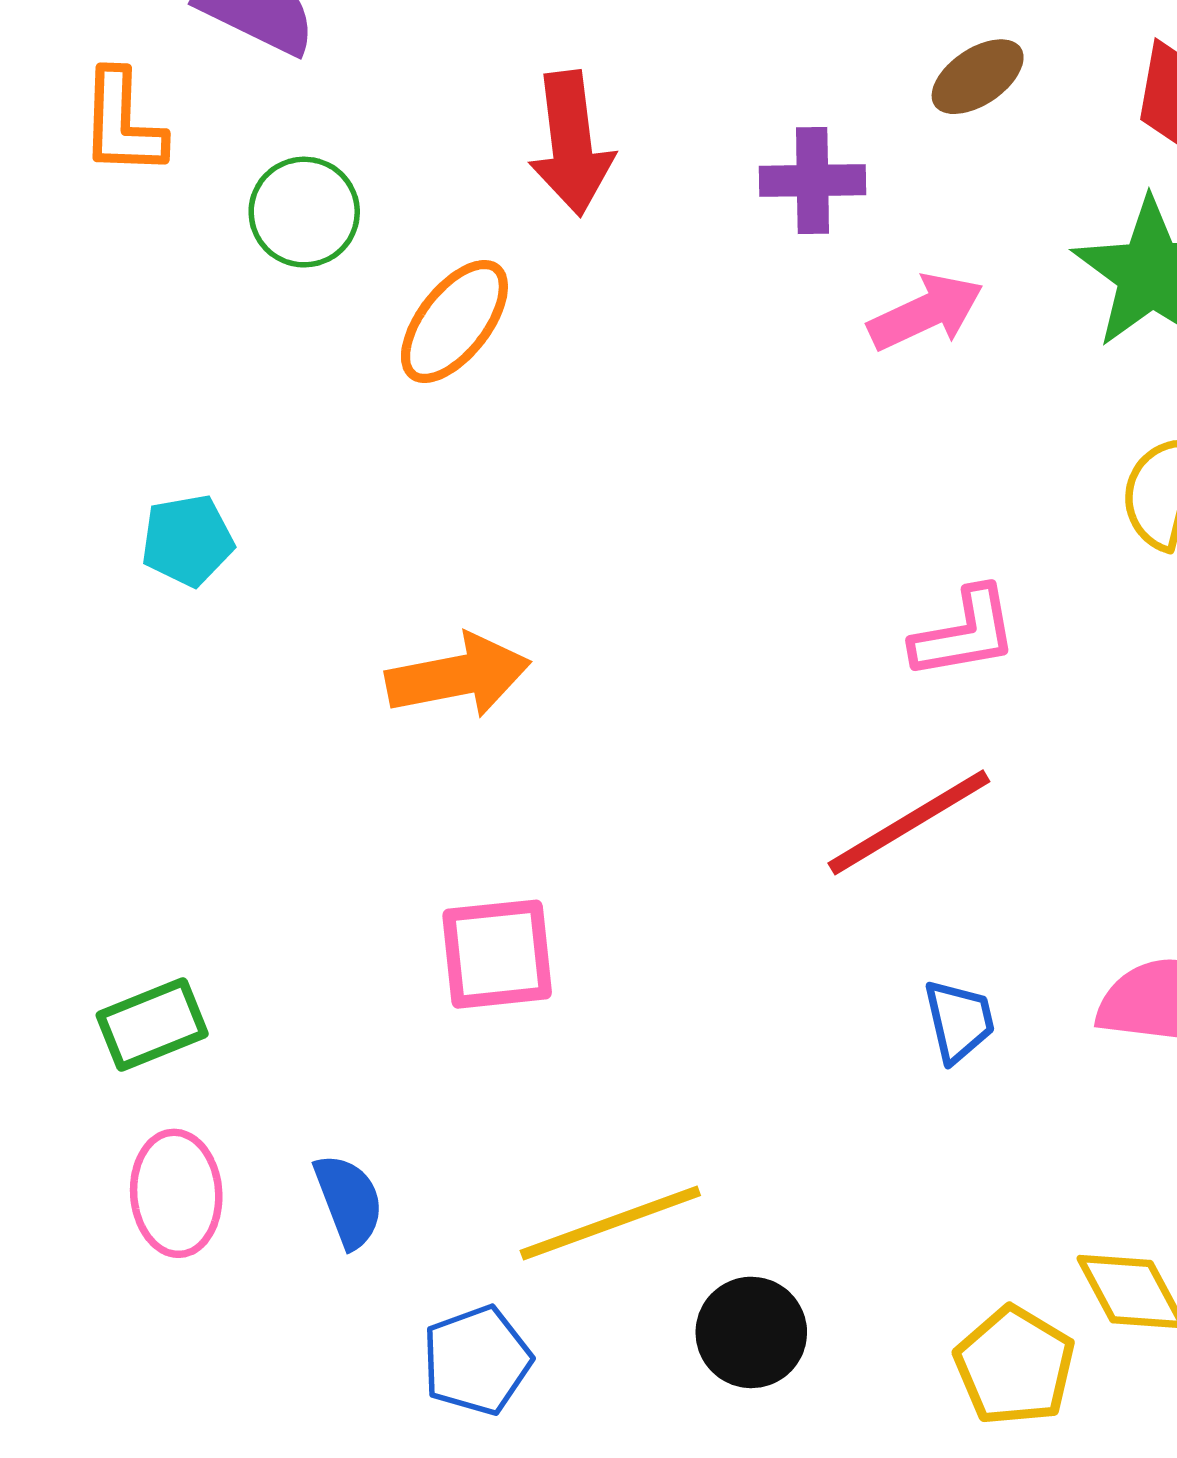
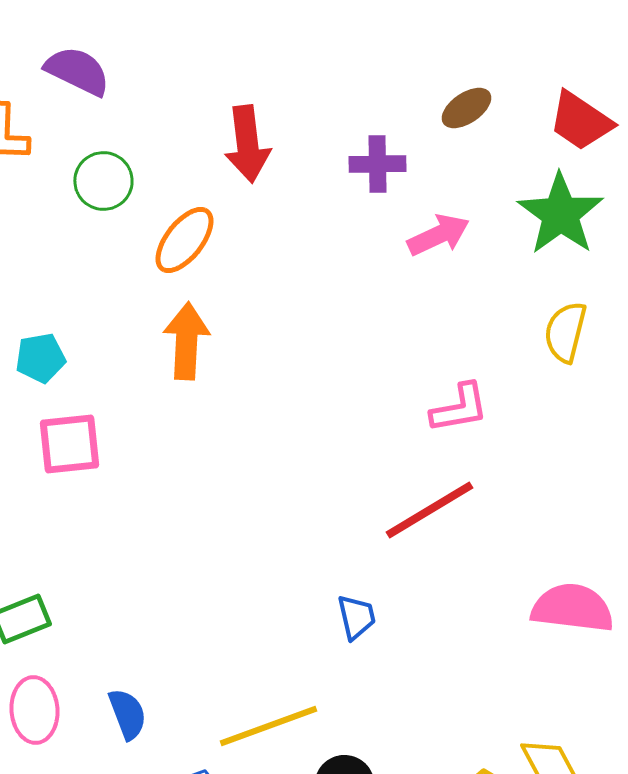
orange arrow: (458, 676) -> (186, 341), moved, turned -76
pink square: (497, 954) -> (69, 444), moved
blue trapezoid: (959, 1021) -> (356, 617), moved

